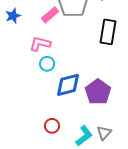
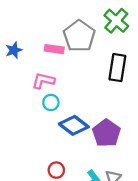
pink rectangle: (50, 15) -> (54, 49), turned 48
blue diamond: (68, 85) -> (74, 125), turned 52

